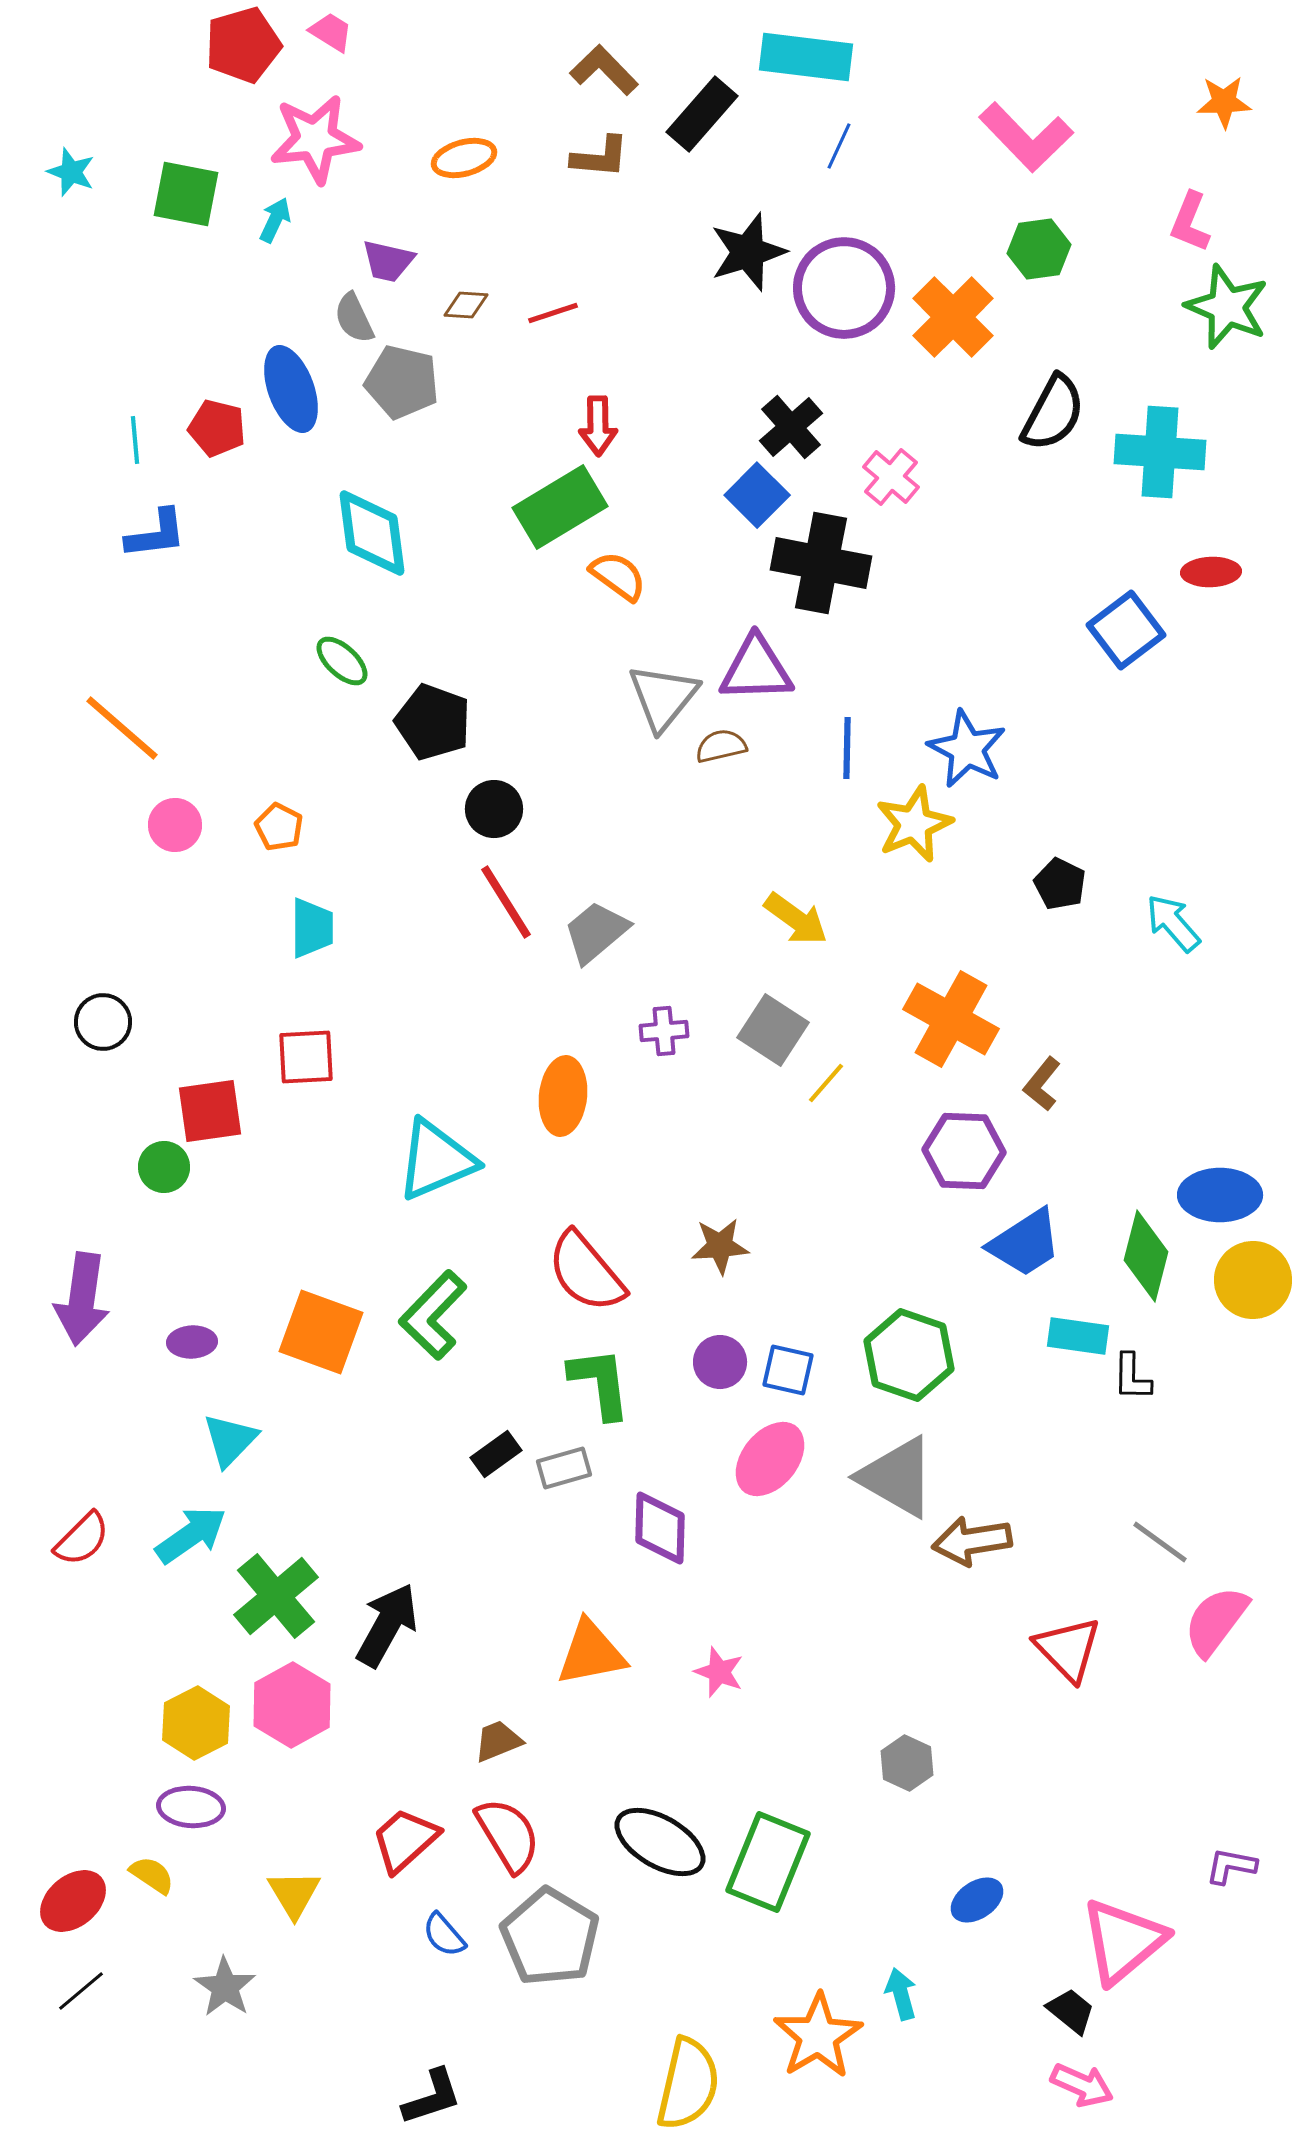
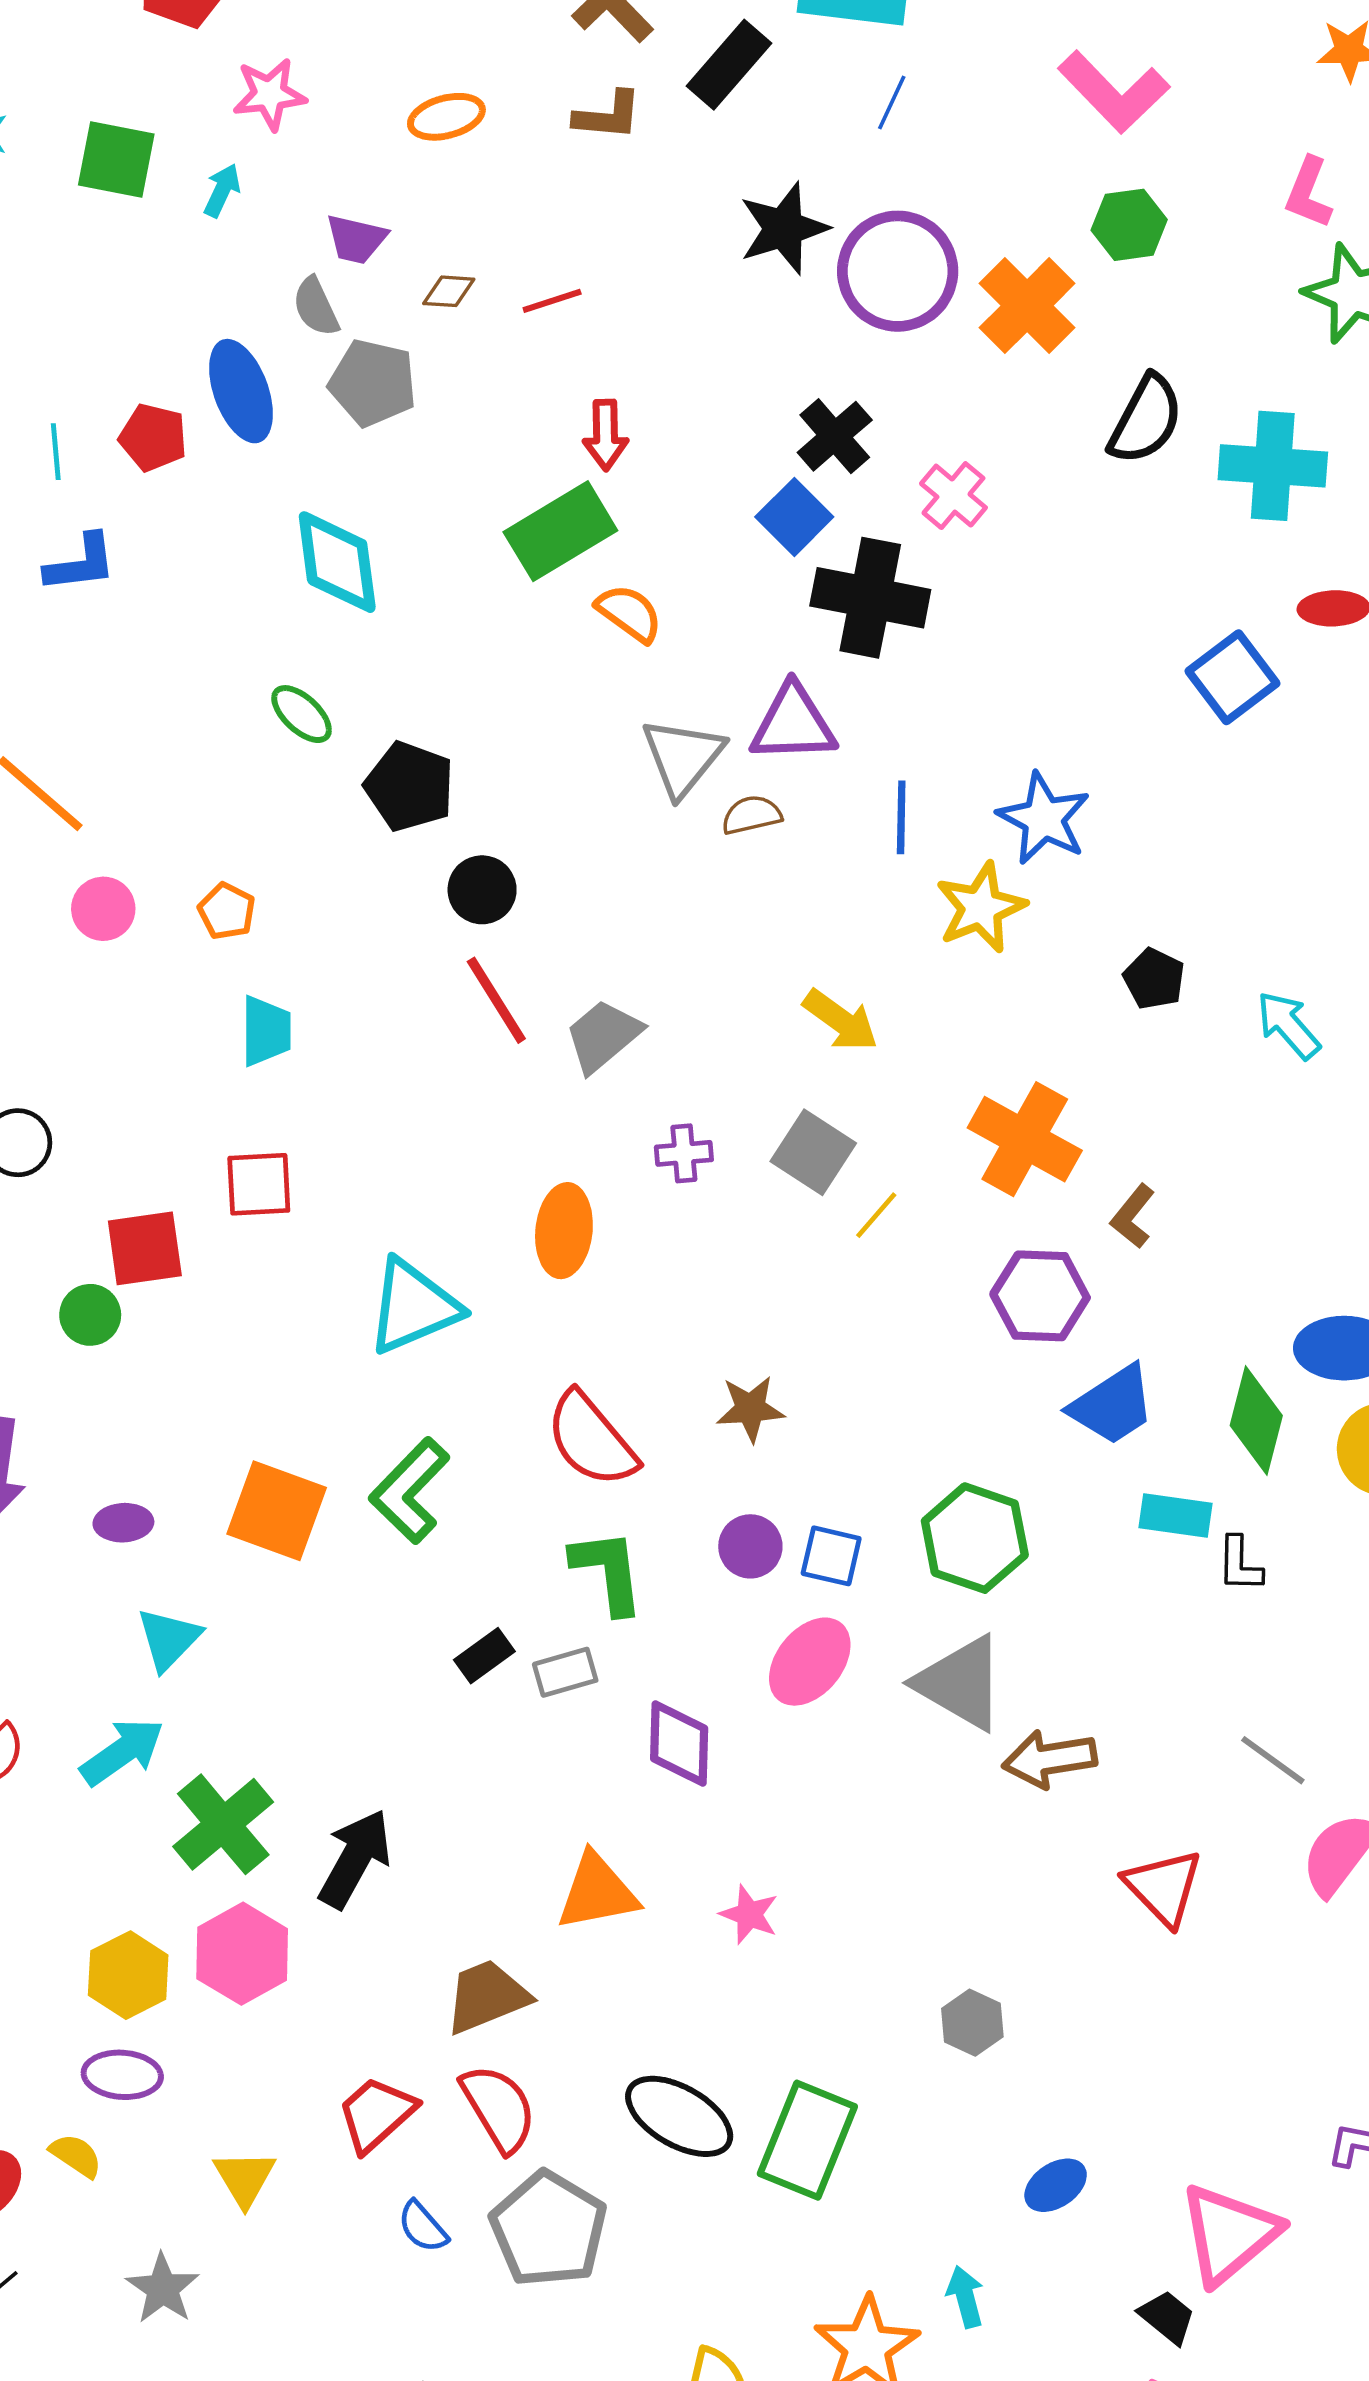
pink star: (315, 139) -> (269, 94), size x0.7
brown trapezoid: (498, 1741) -> (487, 1996), size x1.5

